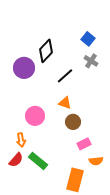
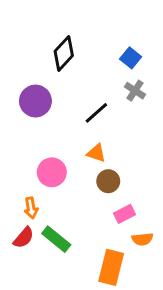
black diamond: (46, 51) -> (64, 53), moved

